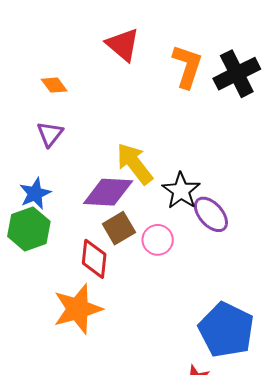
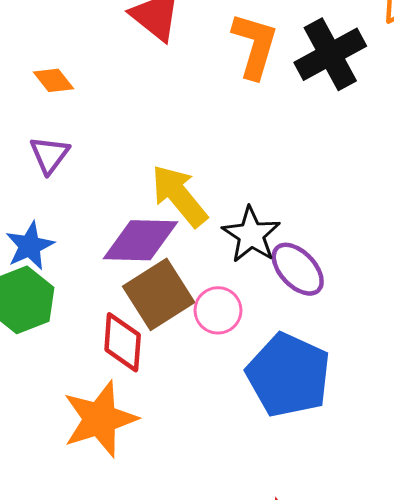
brown square: (119, 228) -> (159, 294), size x1.4
blue pentagon: (226, 330) -> (288, 375), moved

